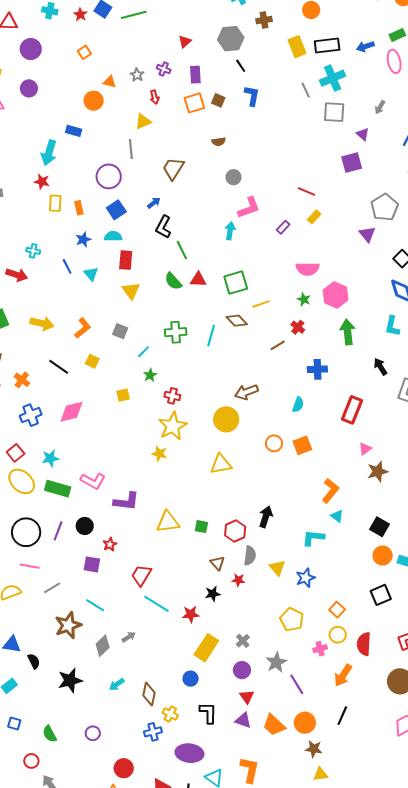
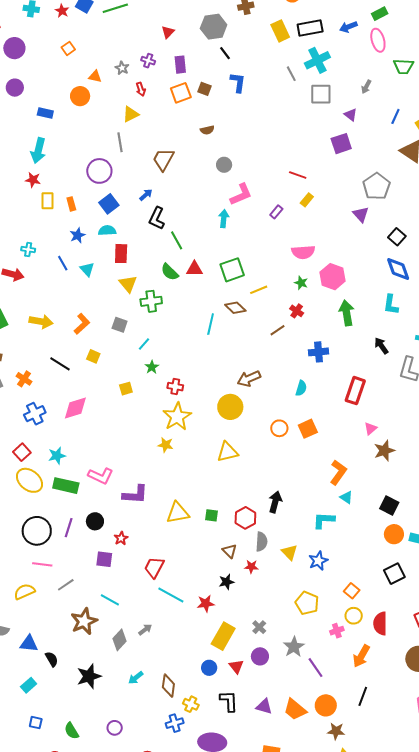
blue rectangle: (74, 131) -> (45, 113), moved
green cross: (176, 332) -> (151, 301), moved
red triangle: (247, 697) -> (236, 666), moved

